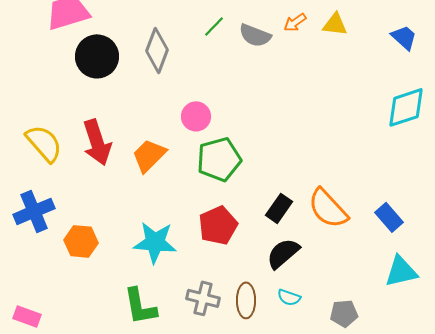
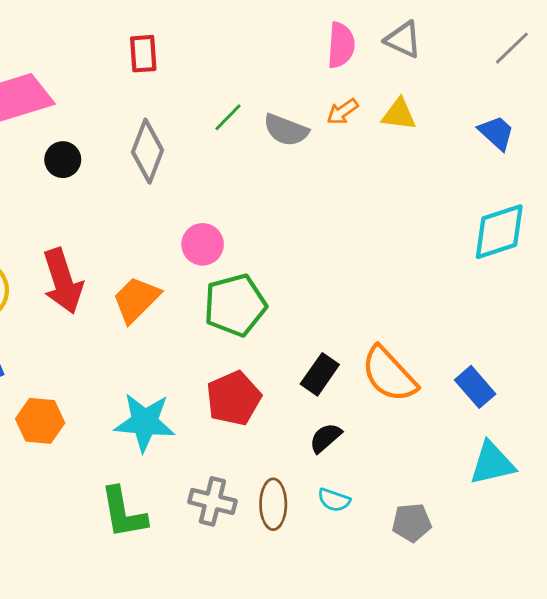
black circle: (97, 56) -> (63, 160), size x0.6
black semicircle: (283, 253) -> (325, 438), size x0.7

